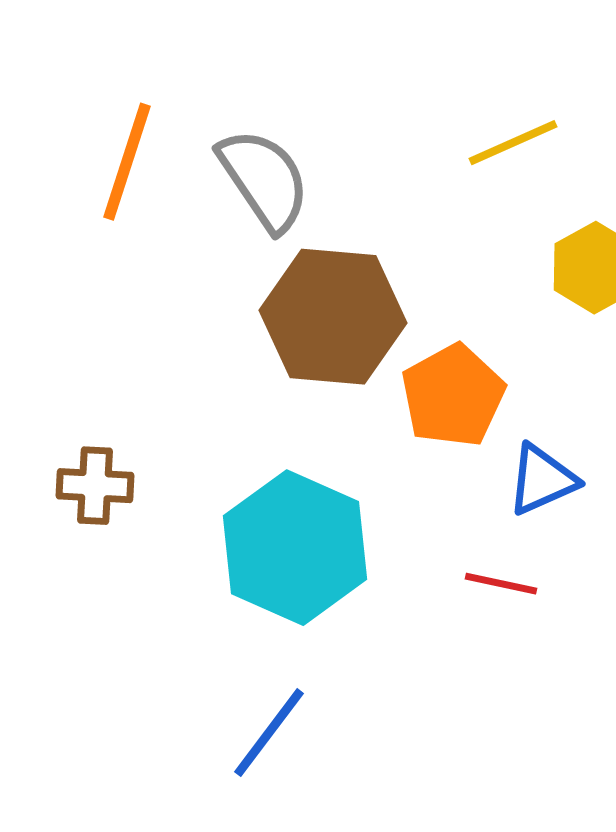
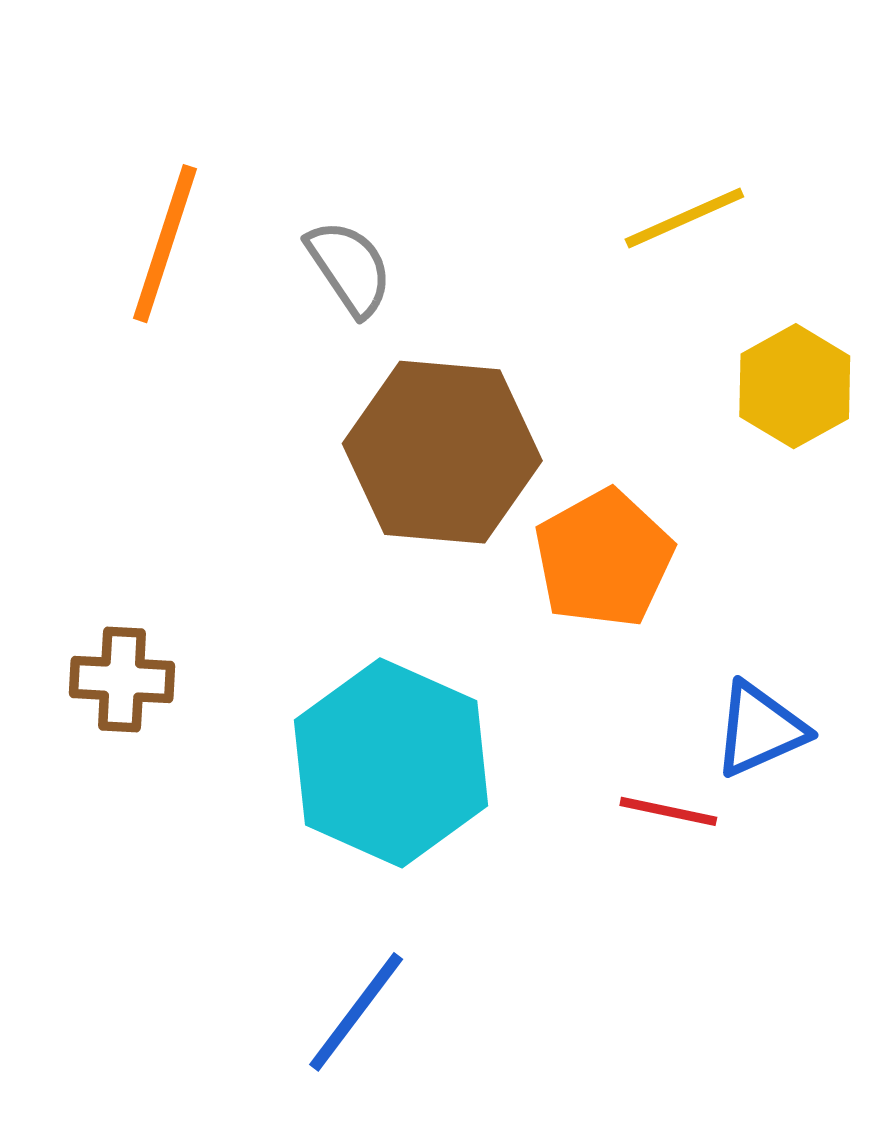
gray semicircle: (264, 180) -> (349, 268), size x0.7
blue triangle: (542, 480) -> (760, 729), moved

